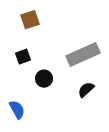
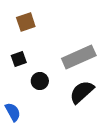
black semicircle: (86, 90) -> (82, 92), size x1.5

